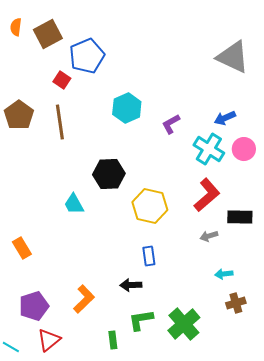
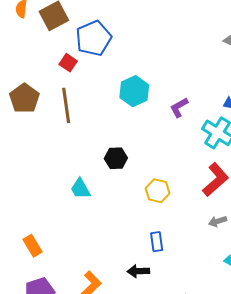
black hexagon: (109, 174) -> (116, 158), size x0.7
yellow hexagon: (150, 206) -> (158, 191), size x0.7
orange rectangle: (22, 248) -> (33, 246), moved

